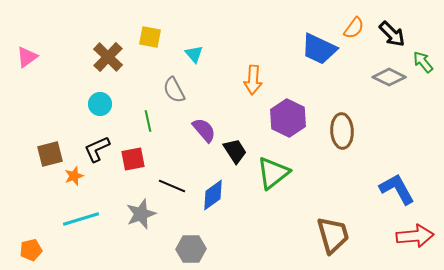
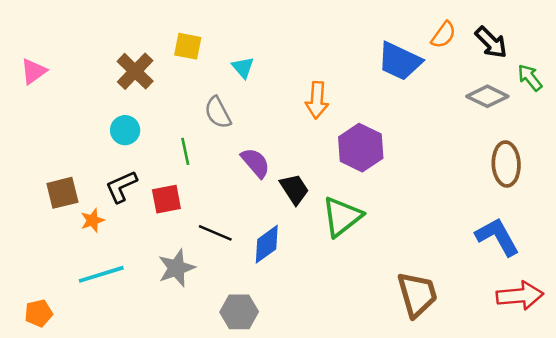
brown ellipse: (342, 131) -> (506, 164), moved

